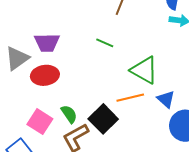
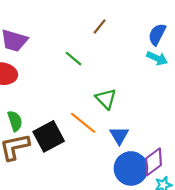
green triangle: (144, 70) -> (106, 99), size x0.7
orange line: (130, 98) -> (83, 123), turned 36

